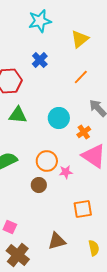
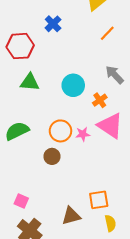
orange line: (81, 77) -> (107, 33), moved
pink star: (66, 172) -> (83, 134), moved
orange square: (83, 209) -> (99, 200), moved

